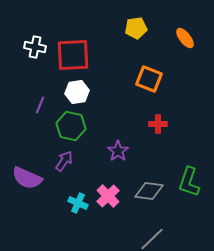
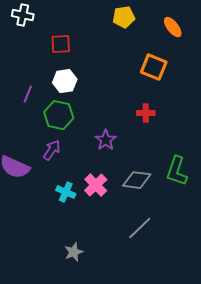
white cross: (35, 47) -> (23, 15), moved
red square: (73, 55) -> (61, 44), size x0.6
orange square: (149, 79) -> (154, 67), moved

